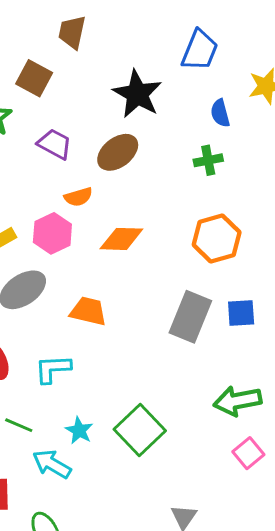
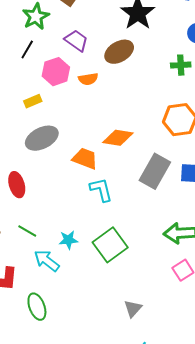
pink hexagon: (52, 233) -> (56, 72), moved
orange diamond: (121, 239) -> (118, 138), moved
cyan L-shape: (53, 369) -> (101, 190), moved, turned 72
cyan star: (79, 431) -> (68, 240), turned 30

